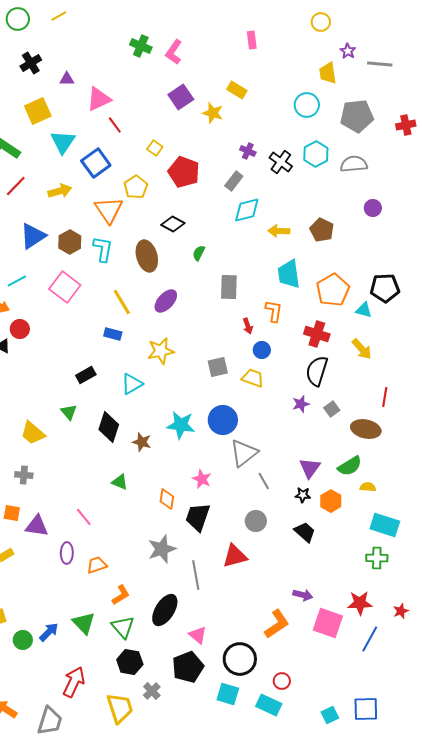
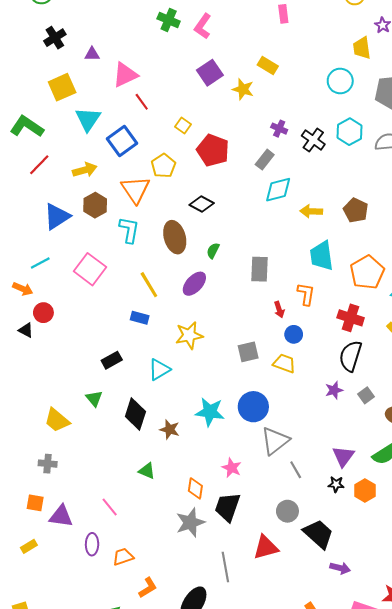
brown hexagon: (70, 242) -> (95, 205), moved
green semicircle: (199, 253) -> (213, 251), moved
black trapezoid: (305, 532) -> (318, 534), moved, size x1.4
gray star: (162, 549) -> (190, 523), moved
purple arrow: (303, 595) -> (340, 568), moved

